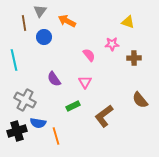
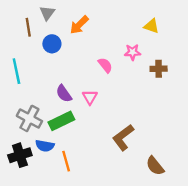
orange arrow: (67, 21) -> (79, 25), turned -72
pink triangle: (85, 82) -> (90, 97), moved
brown semicircle: (140, 100) -> (155, 166), moved
green rectangle: (73, 106) -> (61, 121), moved, size x1.5

